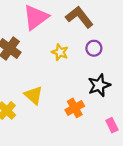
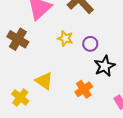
purple circle: (94, 48) -> (90, 44), moved

